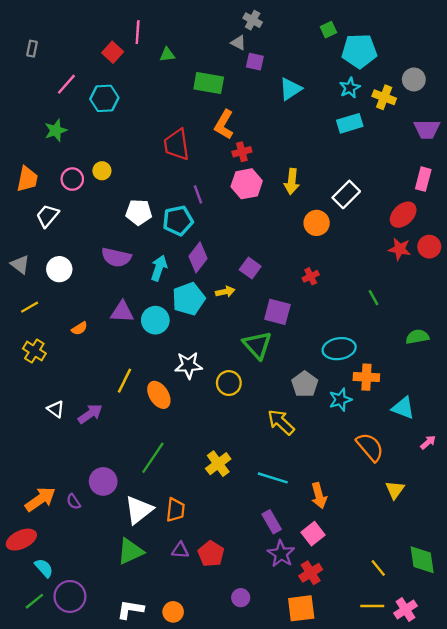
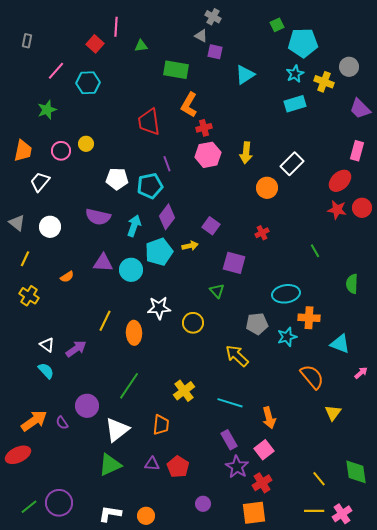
purple trapezoid: (427, 129) -> (360, 109), turned 45
yellow line: (30, 307) -> (25, 259), turned -35
green semicircle: (417, 337) -> (352, 284), turned -78
green triangle: (257, 345) -> (217, 291), size x0.6
gray pentagon: (305, 384) -> (257, 324), turned 30
orange ellipse: (159, 395) -> (134, 333), turned 30
orange trapezoid: (175, 510) -> (161, 425), moved
cyan semicircle: (44, 568) -> (46, 371), moved

